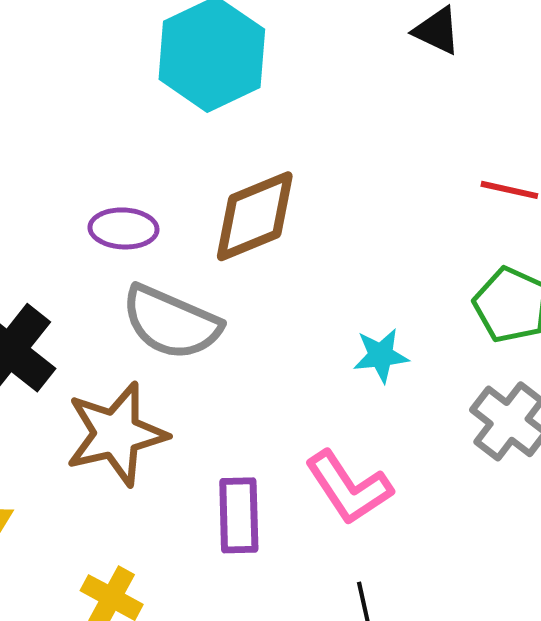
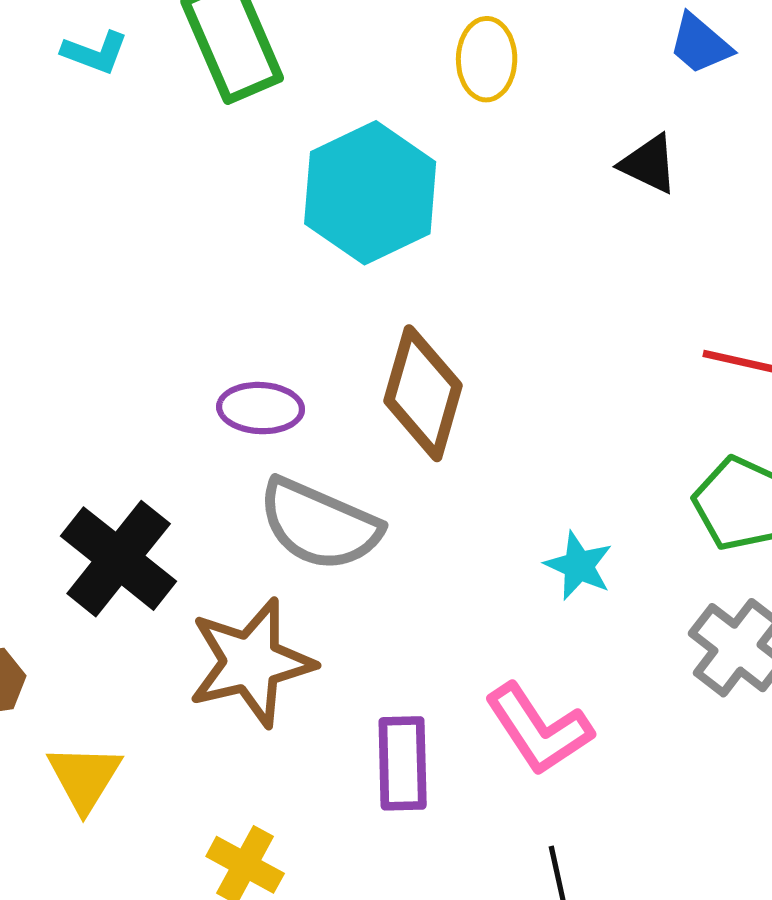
brown diamond: (255, 216) -> (423, 393), turned -52
cyan star: (381, 355) -> (579, 566), turned 30

